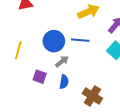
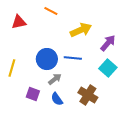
blue semicircle: (64, 82) -> (57, 99), turned 136
brown cross: (92, 96) -> (88, 95), moved

